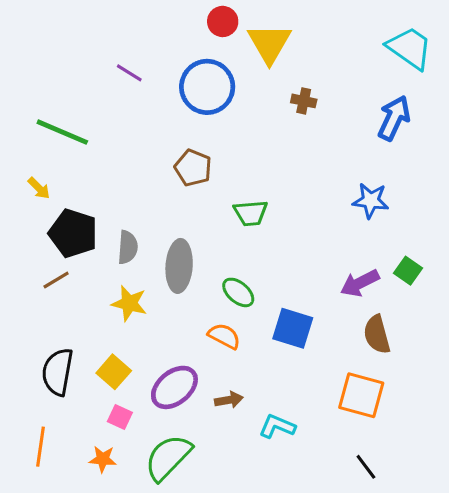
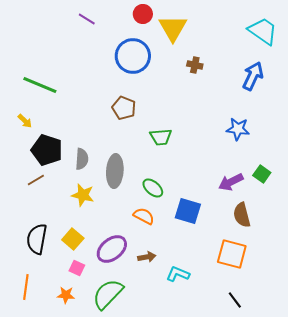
purple line: (129, 73) -> (87, 19), moved

